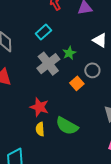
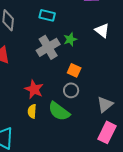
cyan rectangle: (43, 32) -> (47, 15), turned 49
gray circle: (92, 70) -> (71, 90), moved
orange square: (77, 83) -> (74, 70), turned -32

